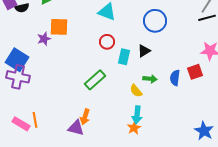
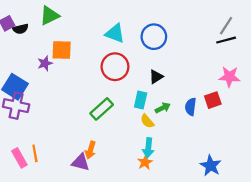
blue circle: (155, 21) -> (154, 37), moved
red circle: (107, 42) -> (115, 67), size x1.6
cyan rectangle: (124, 57) -> (141, 100), moved
green arrow: (150, 79) -> (163, 108), turned -32
pink rectangle: (21, 124) -> (19, 158), turned 30
blue star: (204, 131) -> (211, 166), moved

